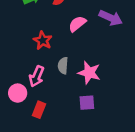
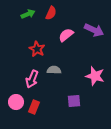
gray semicircle: (63, 66) -> (54, 70), turned 88
pink star: (89, 73) -> (95, 76), moved
pink circle: (18, 93) -> (16, 102), moved

